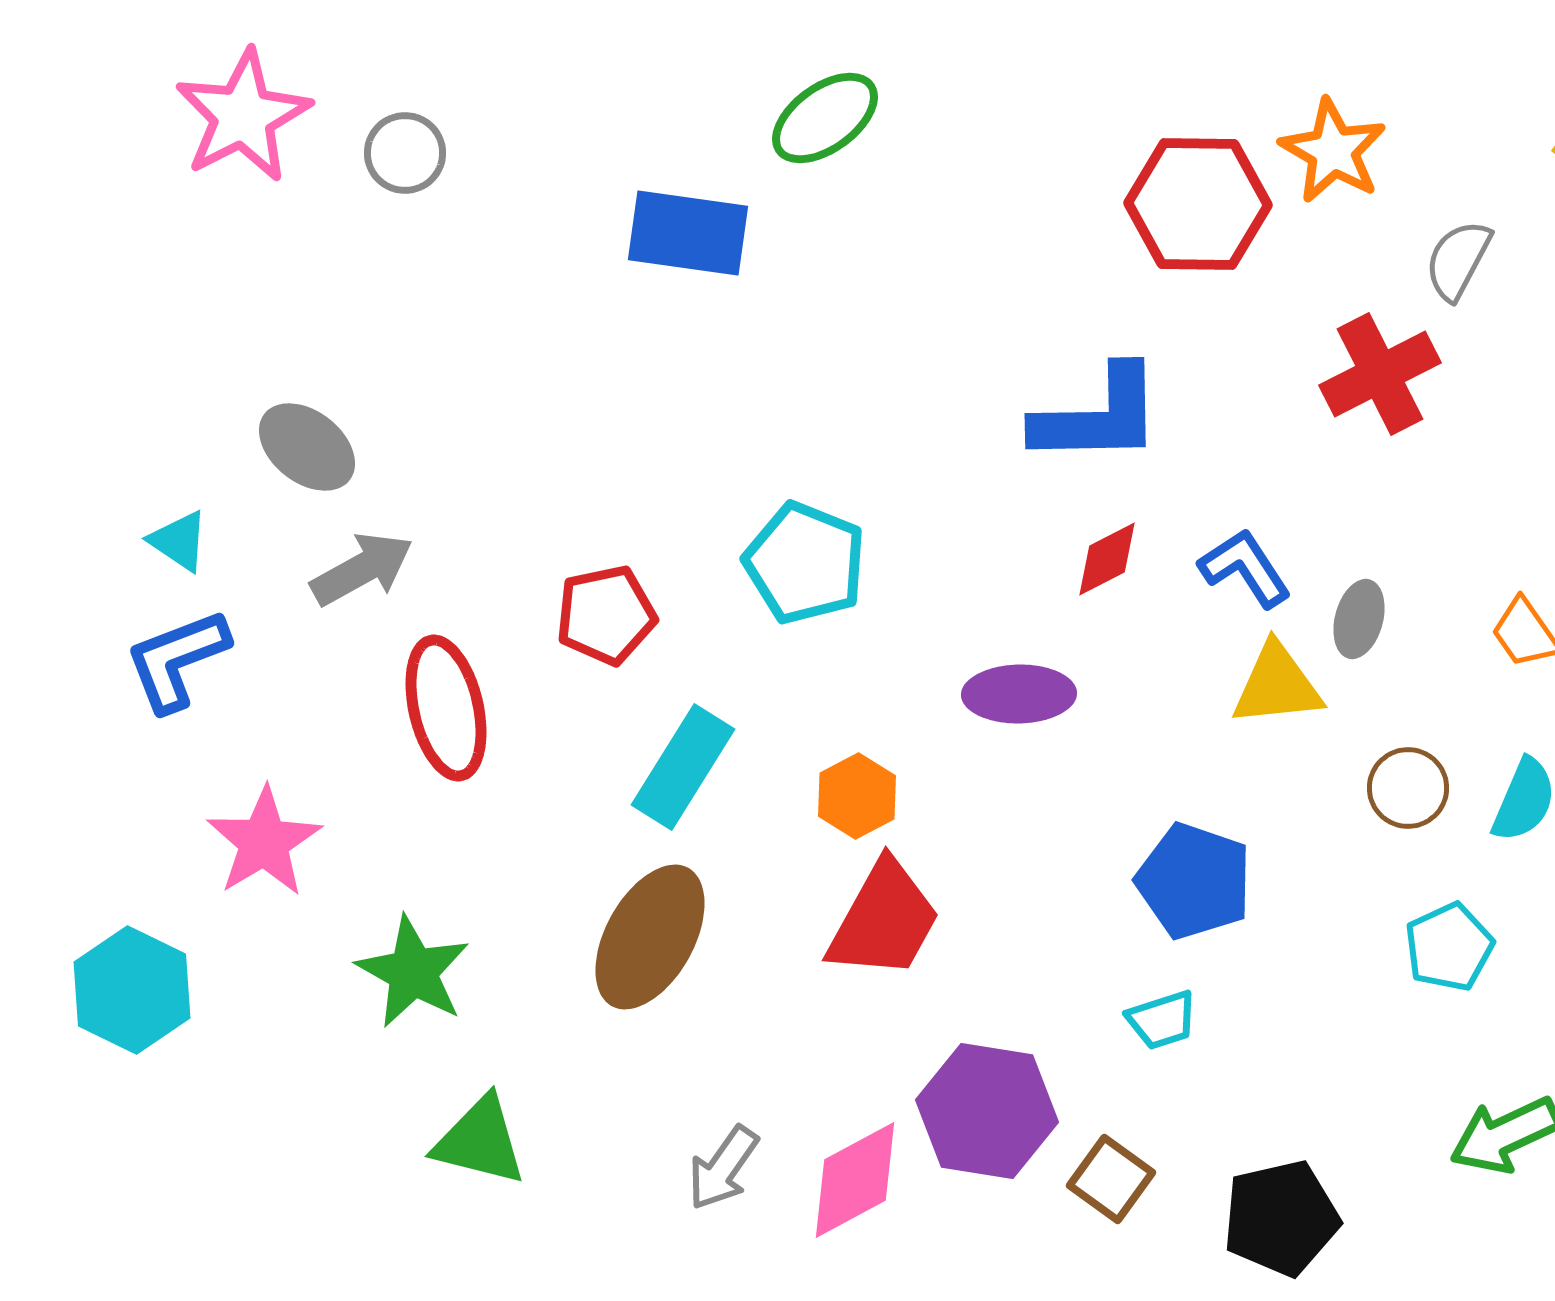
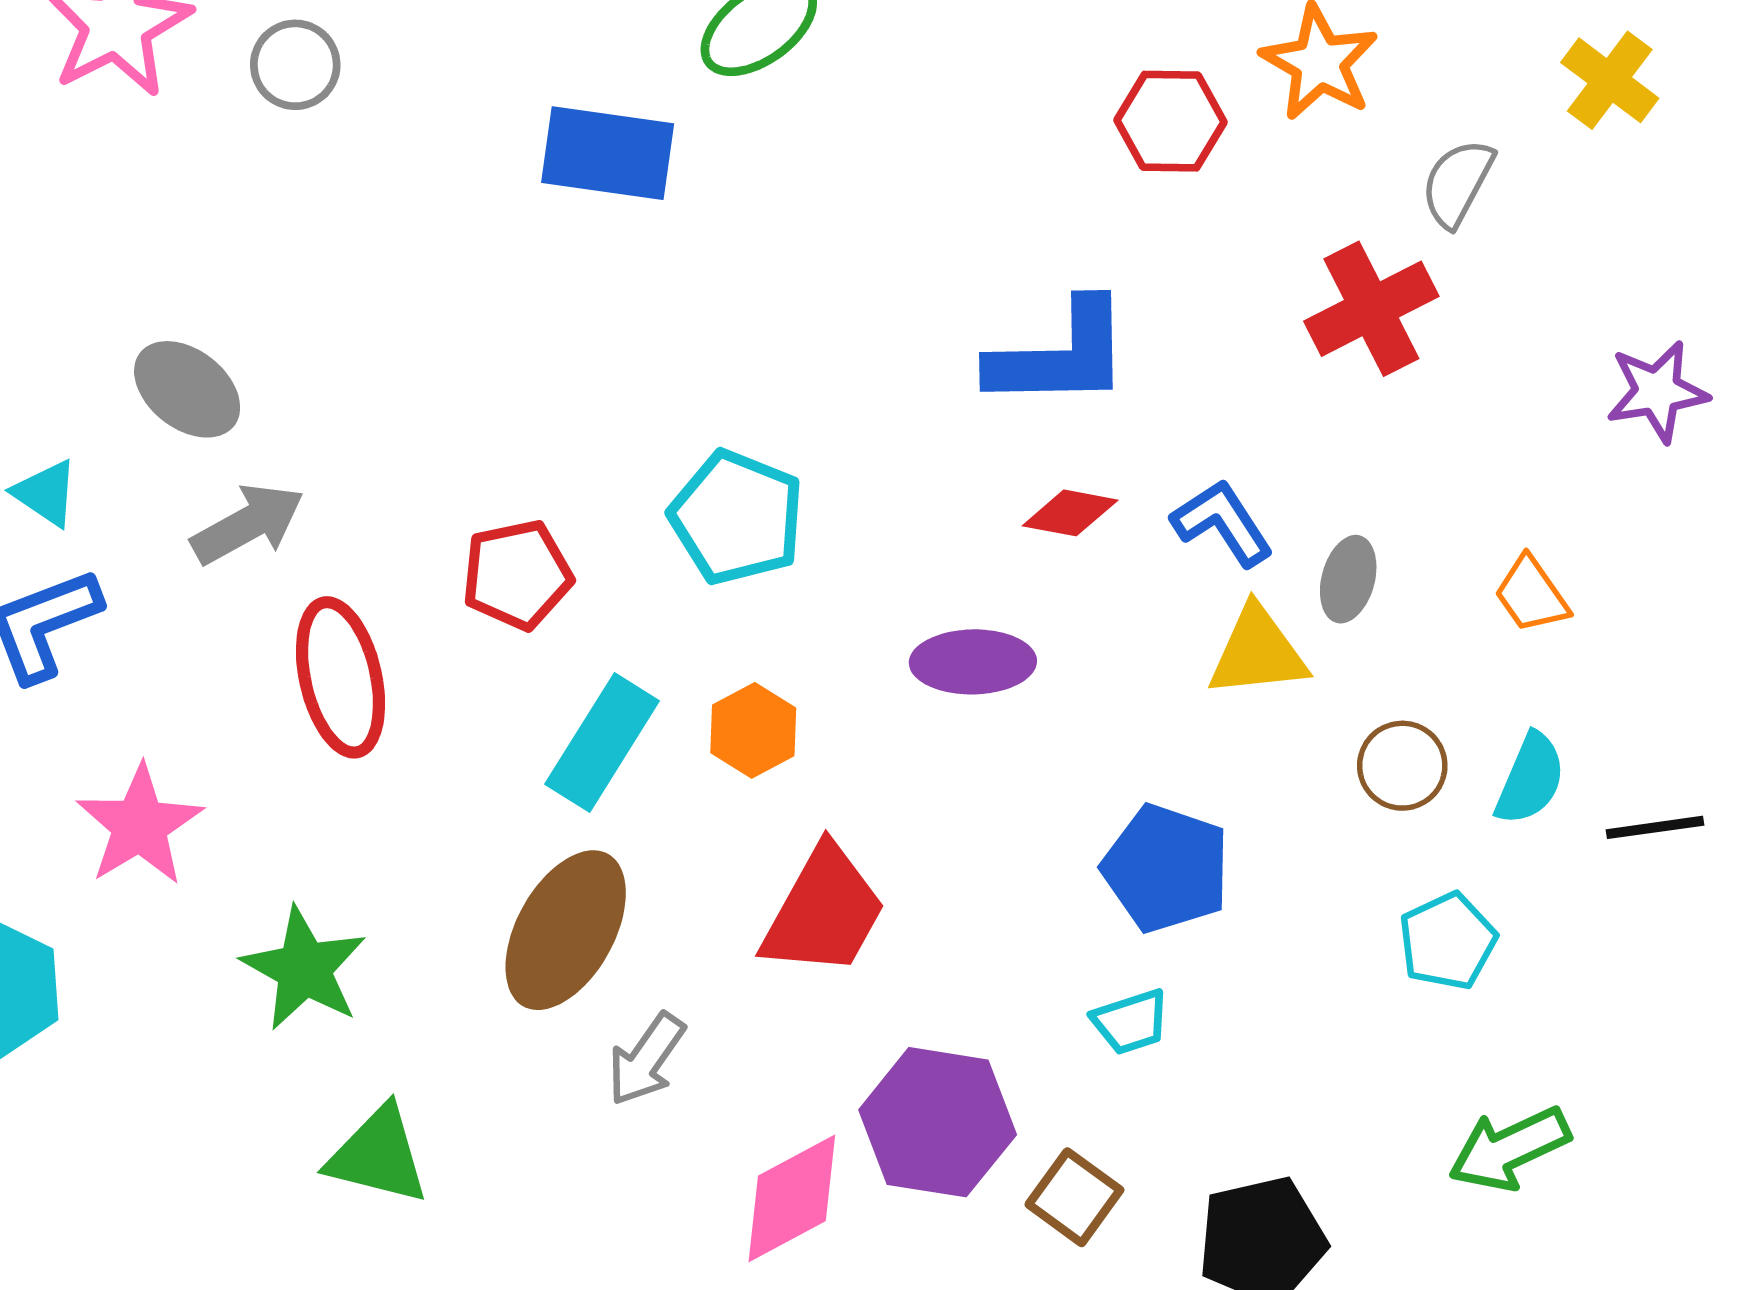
red hexagon: (1198, 204) -> (1170, 121), size x0.7
red diamond: (1107, 559) -> (1070, 513), turned 38
orange hexagon: (857, 796) -> (753, 730), moved
gray arrow: (723, 1168) -> (646, 1059), moved

